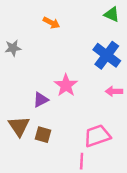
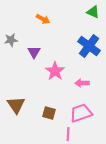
pink arrow: (114, 91) -> (82, 83), moved
purple triangle: (41, 100) -> (34, 52), moved, turned -32
brown square: (43, 135) -> (49, 113), moved

